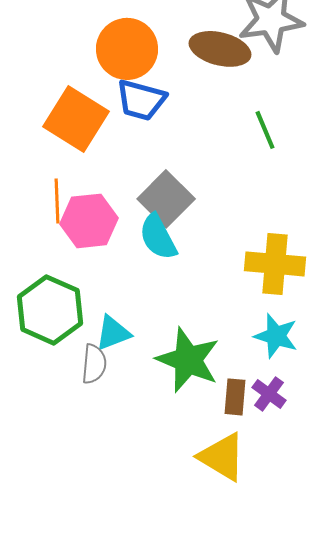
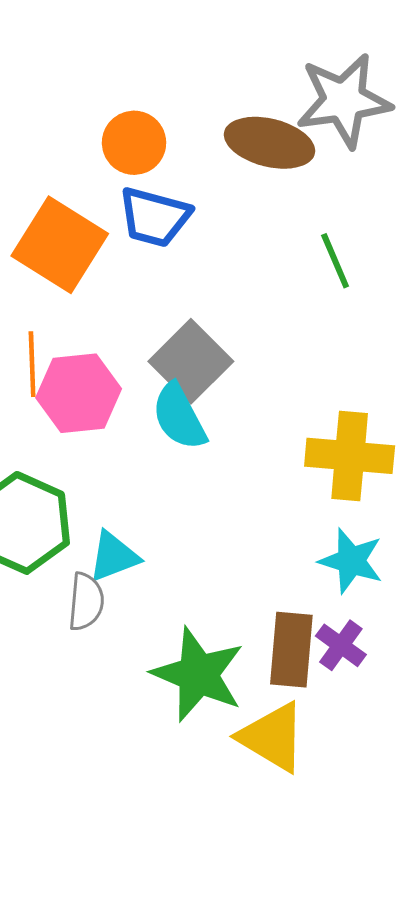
orange circle: (127, 49) -> (134, 143), size x0.7
green star: (188, 360) -> (198, 674), moved
brown rectangle: (235, 397) -> (291, 650), size x1.4

